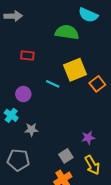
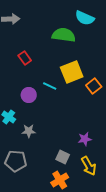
red rectangle: (27, 56) -> (25, 58), turned 48
purple circle: (23, 94) -> (29, 95), moved
gray square: (66, 156) -> (63, 157), turned -32

